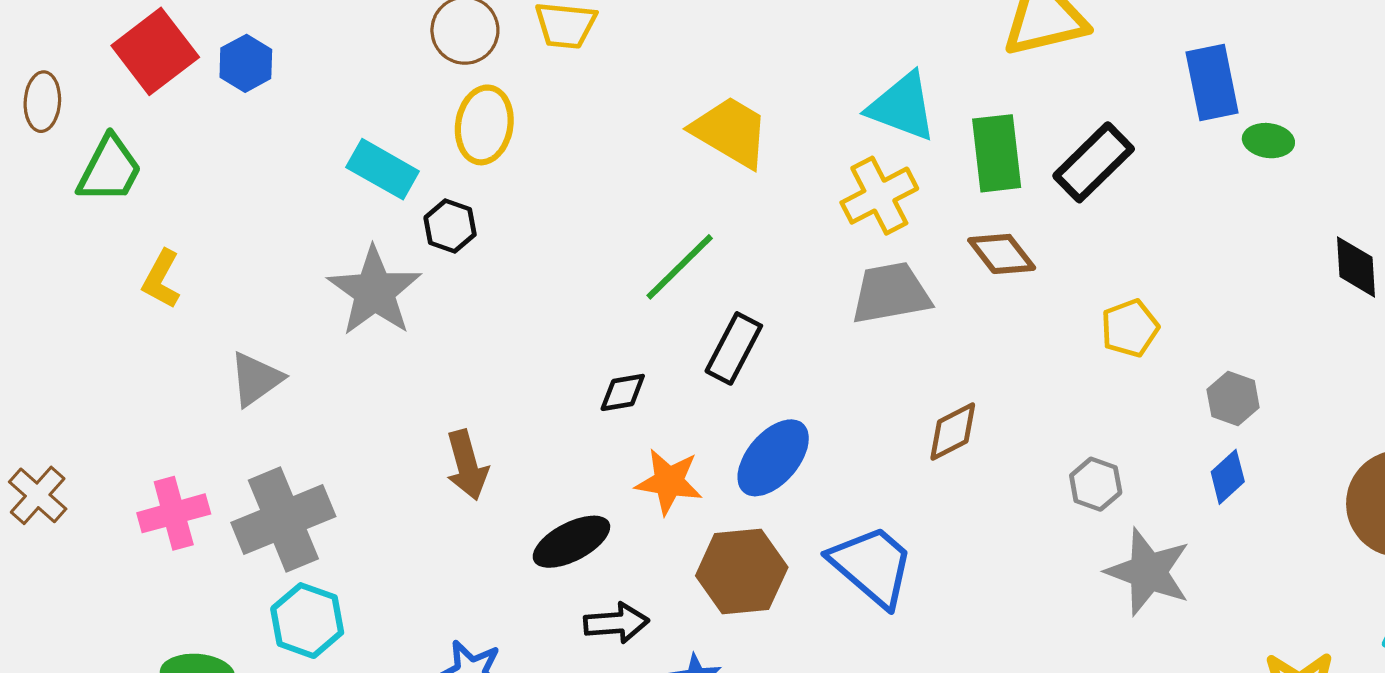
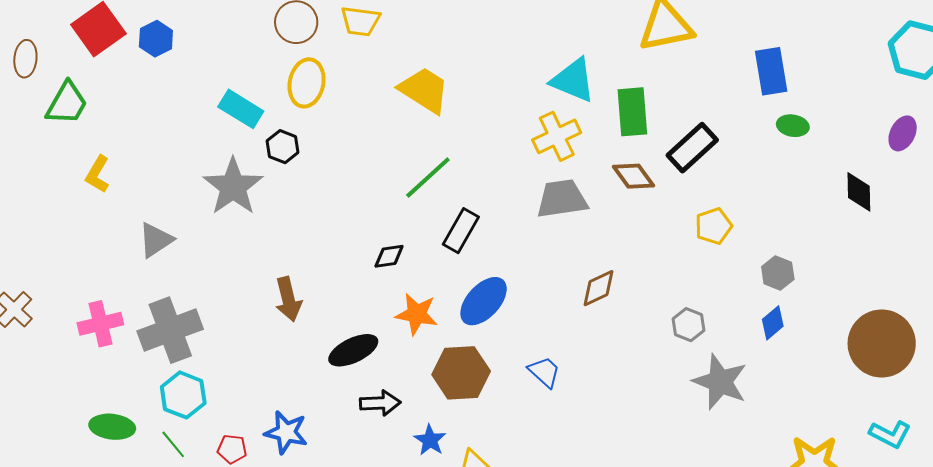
yellow trapezoid: (730, 132) -> (424, 90), moved
green ellipse: (1268, 141) -> (793, 126), moved
black rectangle: (1094, 162) -> (692, 148), moved
blue trapezoid: (872, 566) -> (544, 372), size x0.6

